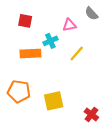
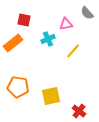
orange rectangle: (30, 53) -> (13, 43), moved, turned -36
red cross: (91, 114) -> (79, 111), moved

